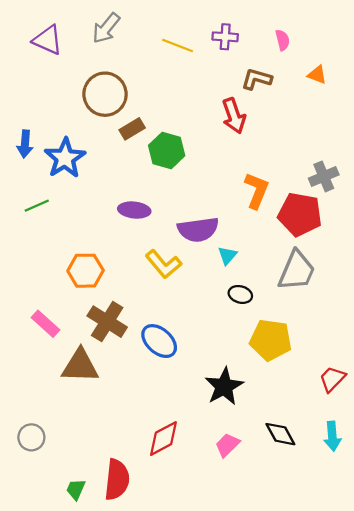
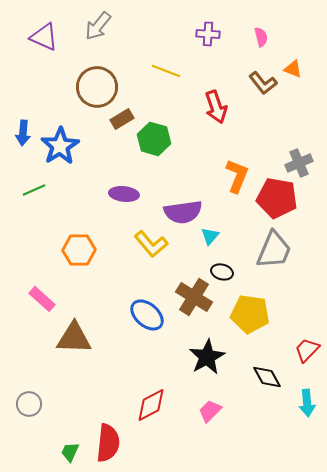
yellow line: (178, 45) -> (166, 71), moved
brown L-shape: (257, 79) -> (263, 83), moved, turned -144
brown cross: (107, 322) -> (194, 297), moved
black diamond: (280, 434) -> (267, 377), moved

